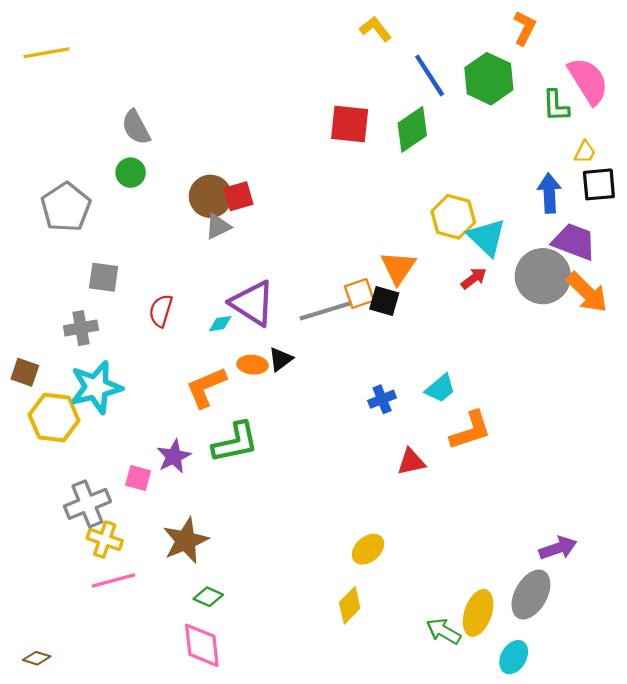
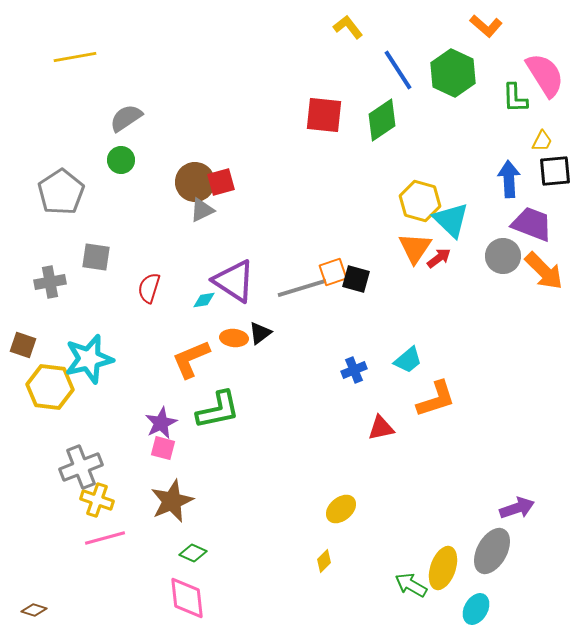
orange L-shape: (524, 28) -> (486, 26), turned 104
yellow line: (46, 53) -> (75, 57), moved
gray semicircle: (136, 127) -> (126, 118), turned 84
orange triangle: (398, 268) -> (415, 248), moved
gray circle: (543, 276) -> (503, 256), size x0.7
gray cross: (81, 328) -> (50, 282), moved
pink square: (138, 478) -> (163, 448), moved
yellow diamond: (350, 605) -> (324, 561), size x0.7

